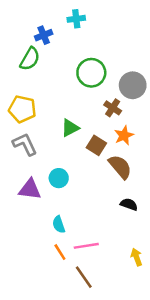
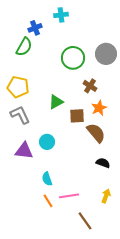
gray circle: (133, 85) -> (106, 54), moved
brown square: (96, 145) -> (77, 116), turned -35
yellow arrow: (136, 257) -> (106, 196), moved, turned 40
brown line: (84, 277) -> (85, 221), moved

